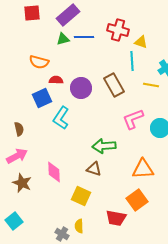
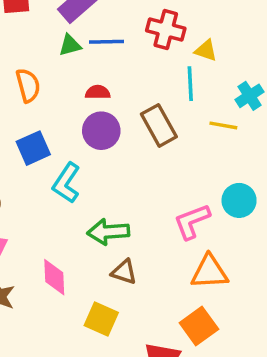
orange semicircle: (39, 62) -> (28, 85), turned -120
red semicircle: (56, 80) -> (98, 92), moved
pink L-shape: (133, 119) -> (192, 221), moved
green arrow: (104, 146) -> (108, 232), moved

